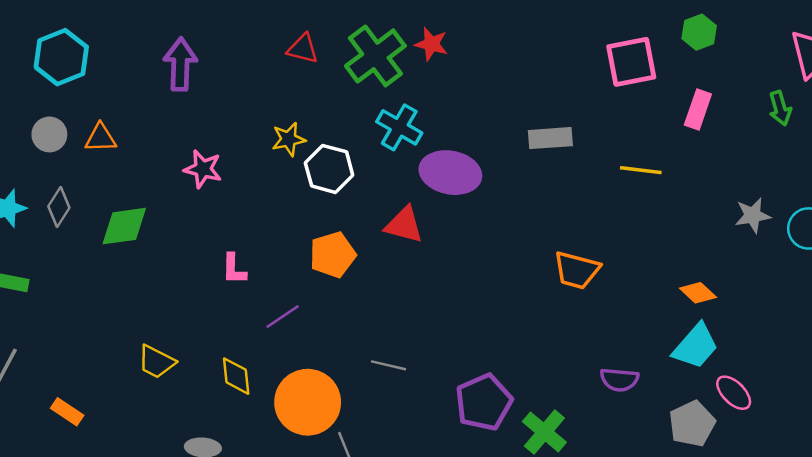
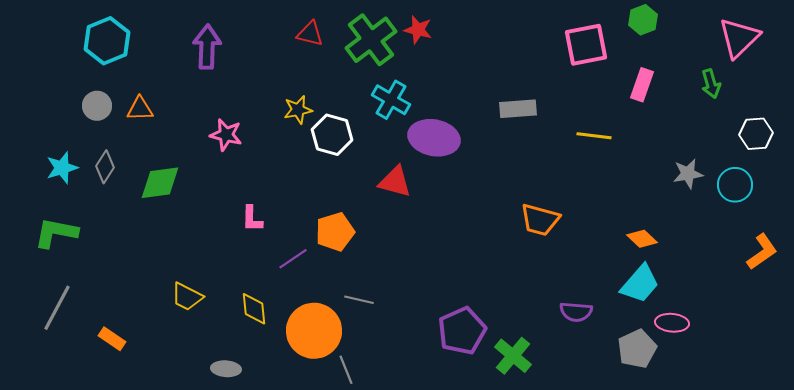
orange pentagon: (333, 255) -> (335, 232), moved
gray line: (389, 365) -> (359, 300), moved
pink ellipse: (734, 393) -> (672, 323), turned -40

